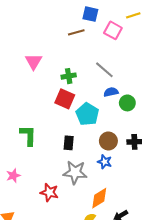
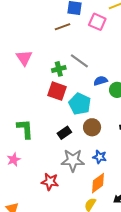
gray line: (104, 70) -> (79, 61), moved
brown circle: (108, 141) -> (92, 127), moved
black rectangle: (69, 143) -> (64, 133), turned 56
blue star: (105, 162) -> (100, 157), moved
pink star: (13, 176) -> (14, 160), moved

